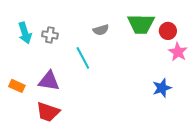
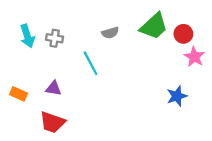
green trapezoid: (141, 24) -> (154, 26), turned -44
purple triangle: (49, 81) -> (53, 88), size x0.7

